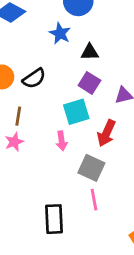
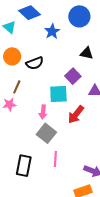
blue star: (60, 33) -> (52, 31), moved
black triangle: (90, 52) -> (87, 53), moved
gray square: (91, 168) -> (46, 133), moved

